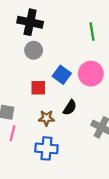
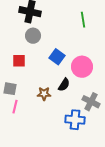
pink circle: (91, 74) -> (82, 67), moved
red square: (38, 88) -> (19, 61), moved
blue cross: (46, 148) -> (75, 120), moved

